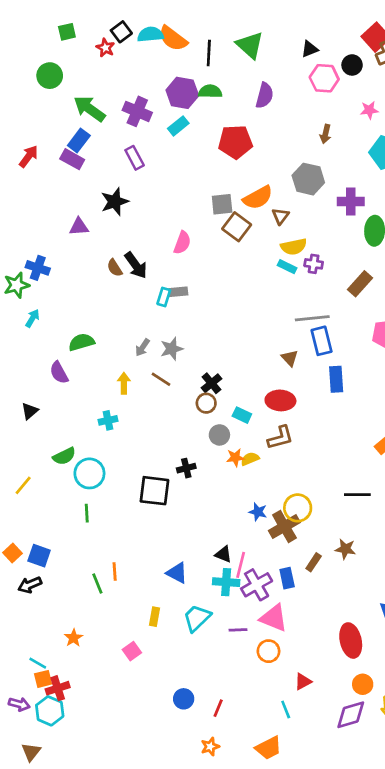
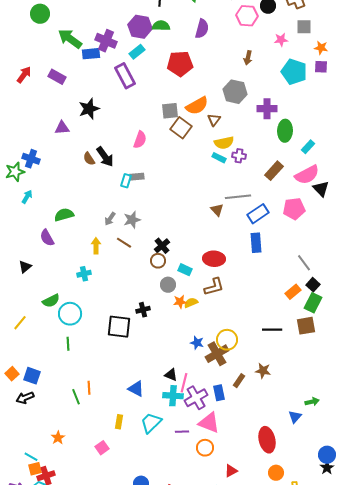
blue rectangle: (79, 141) -> (91, 54), moved, turned 48
purple rectangle: (135, 158) -> (125, 76), moved, size x1.4
blue rectangle: (322, 341) -> (258, 214), moved, turned 70
brown triangle: (290, 358) -> (217, 210), moved

